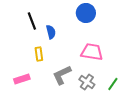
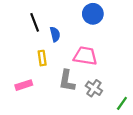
pink trapezoid: (92, 52) -> (85, 56), moved
gray L-shape: (62, 75) -> (67, 81), turned -55
green line: (113, 84) -> (122, 103), moved

